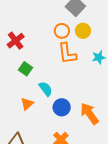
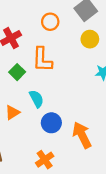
orange circle: (62, 31) -> (50, 22), moved
orange L-shape: (67, 53) -> (42, 60), moved

